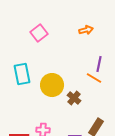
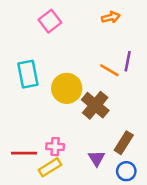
orange line: (94, 78) -> (109, 70), moved
brown cross: (74, 98) -> (95, 105), size x1.5

